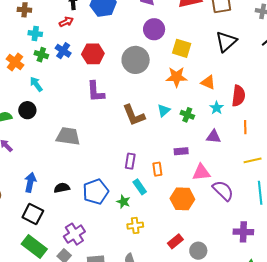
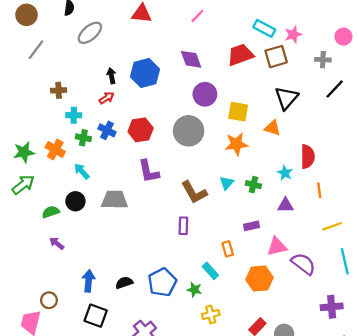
orange triangle: (208, 82) -> (272, 128), moved
gray trapezoid: (68, 136) -> (115, 200), moved
purple rectangle: (130, 161) -> (183, 226), moved

